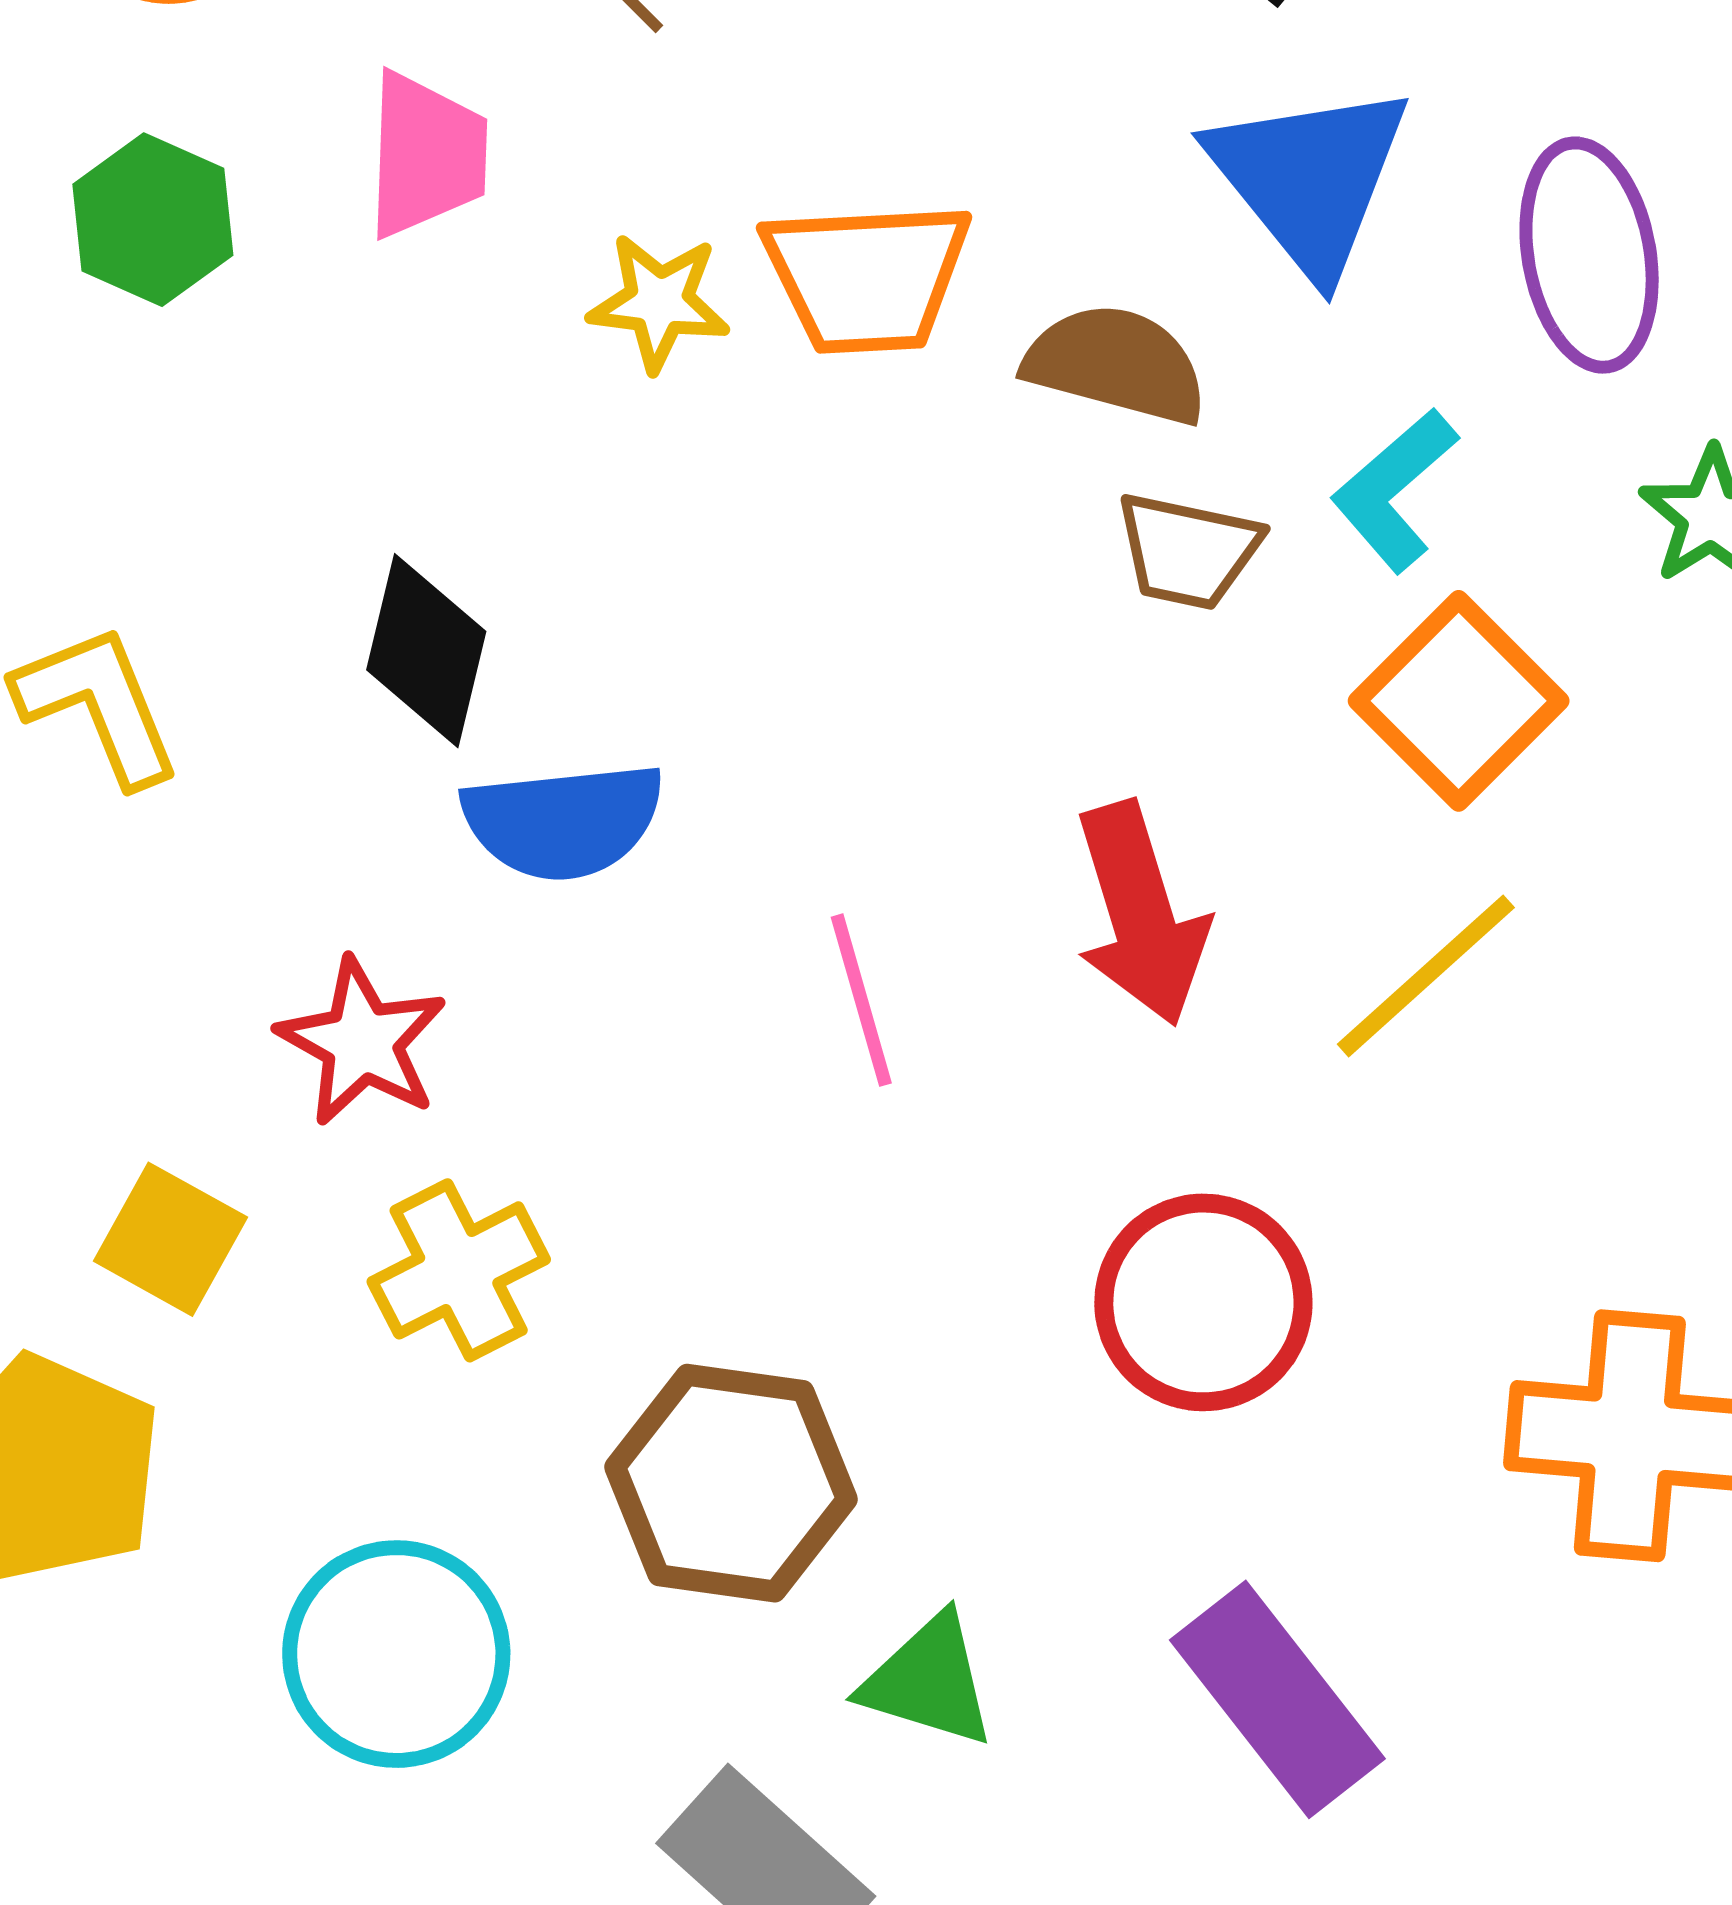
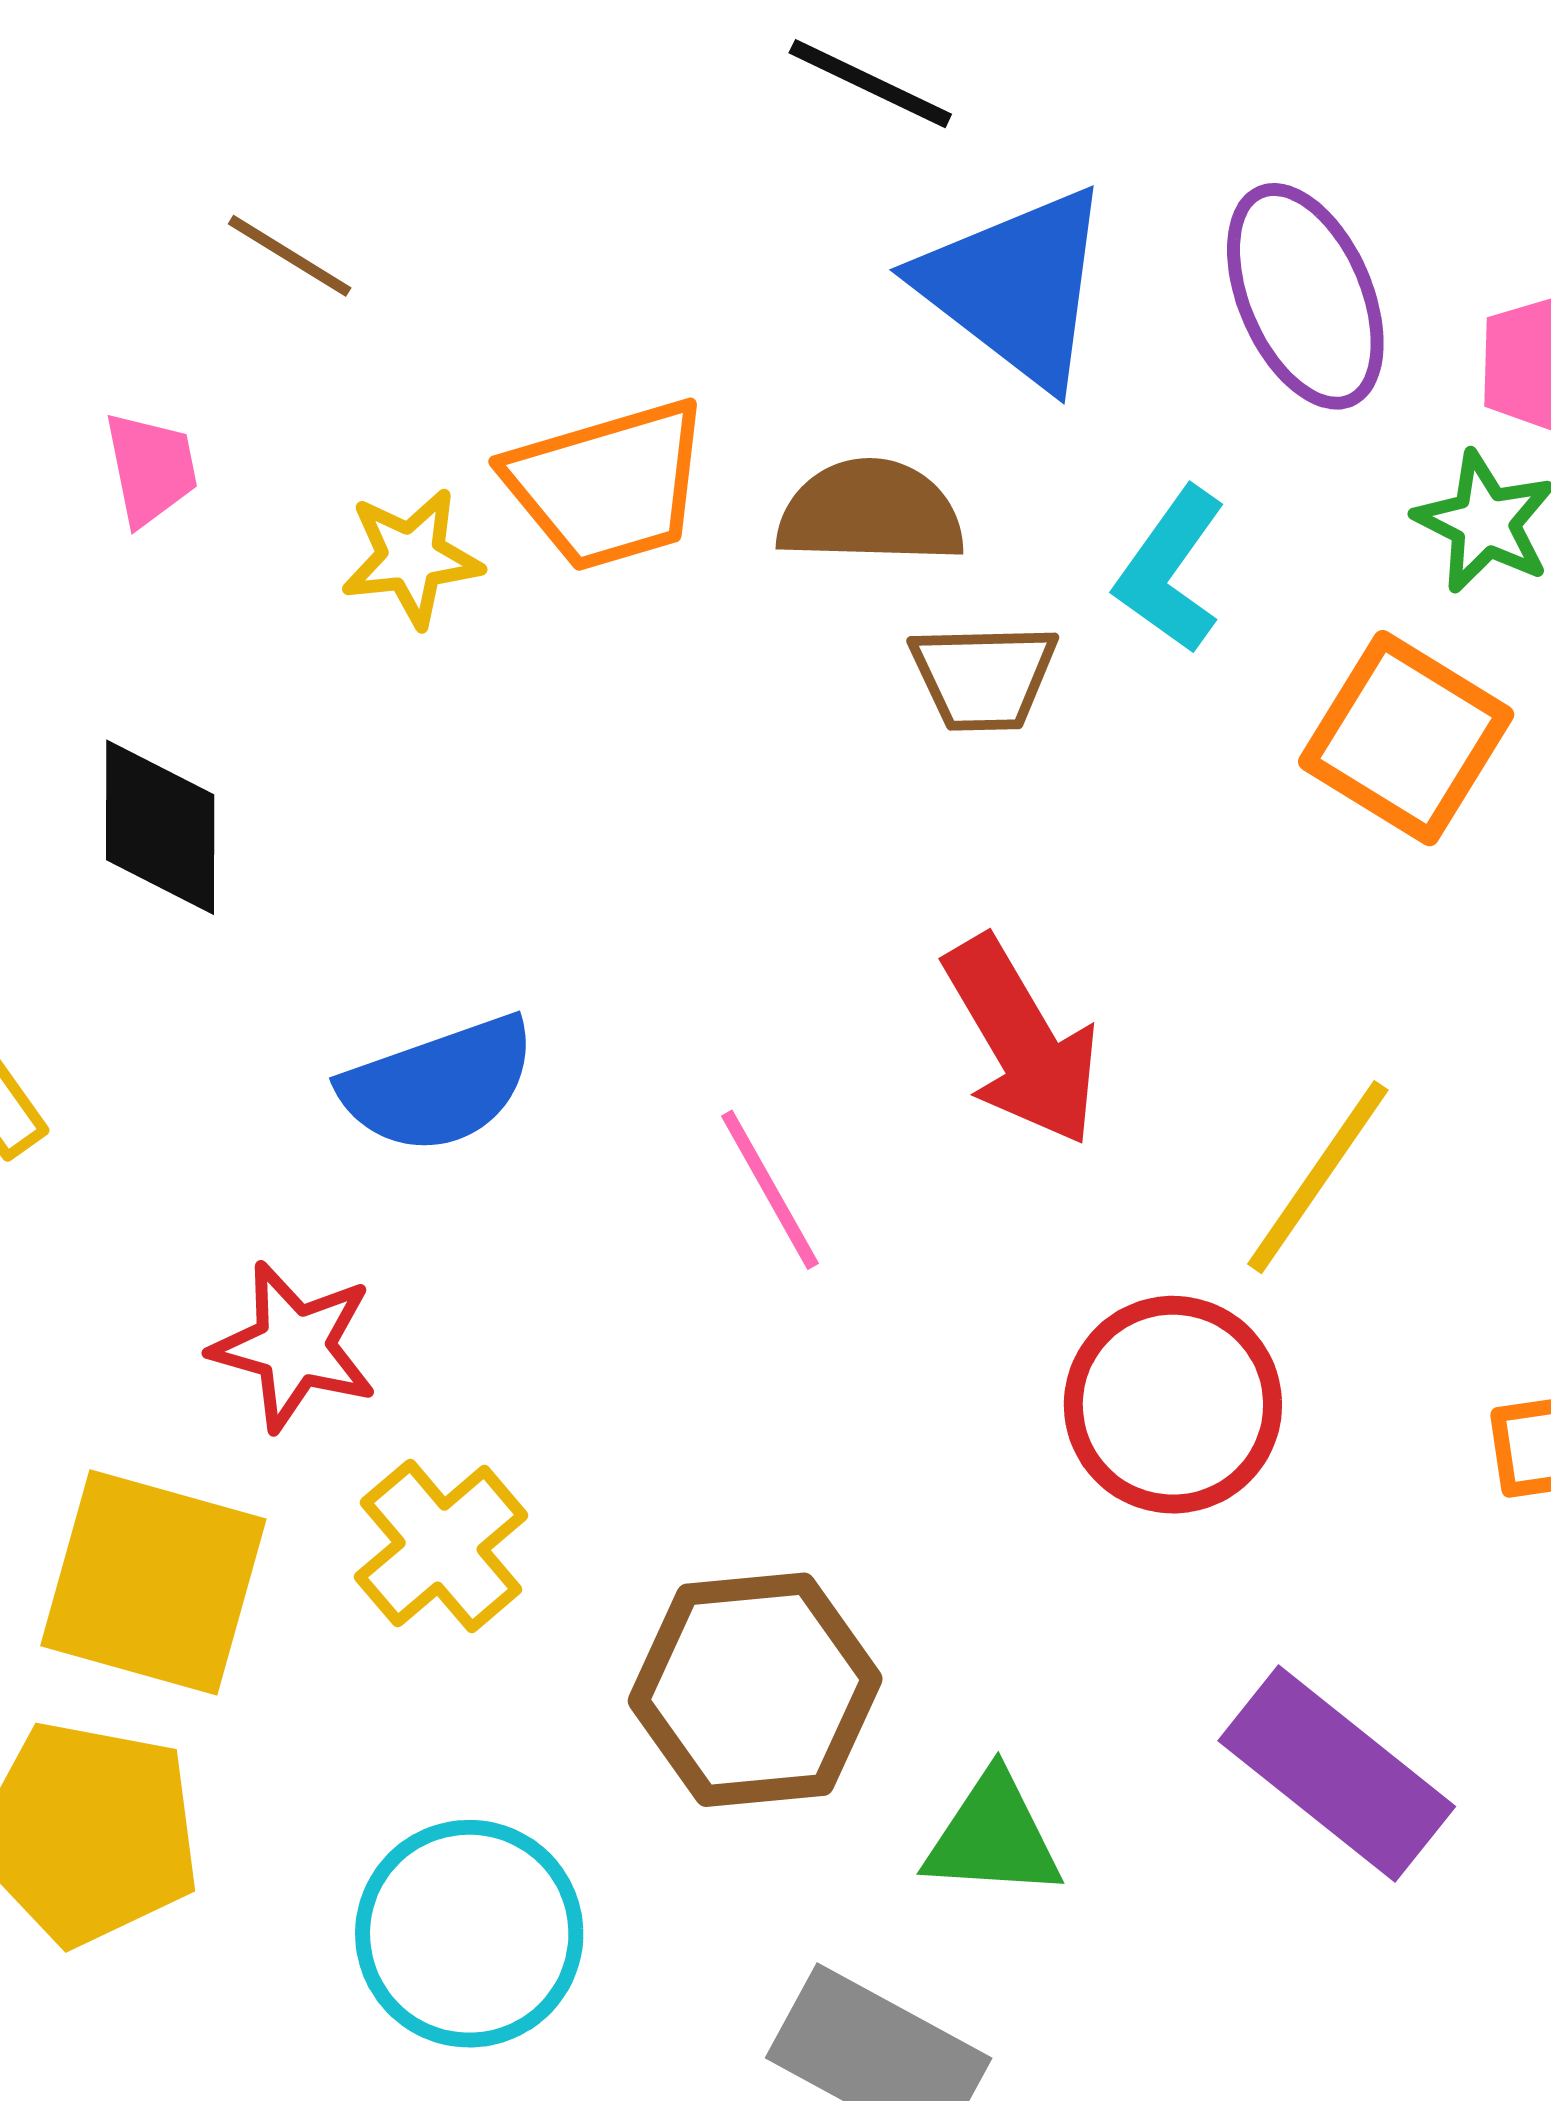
pink trapezoid: (426, 155) -> (151, 468), size x0.7
black diamond: (426, 651) -> (160, 827), moved
orange square: (1459, 701) -> (1406, 738), moved
yellow line: (1426, 976) -> (1318, 1177), moved
yellow square: (170, 1239) -> (153, 1582), size x1.6

